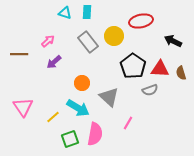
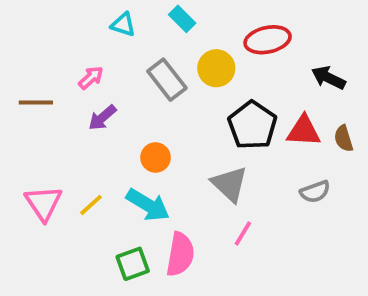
cyan rectangle: (87, 12) -> (182, 19), moved, turned -48
gray semicircle: (150, 90) -> (315, 192), moved
gray triangle: (109, 97) -> (230, 184), moved
yellow line: (53, 117) -> (91, 205), moved

